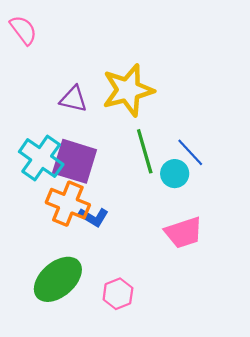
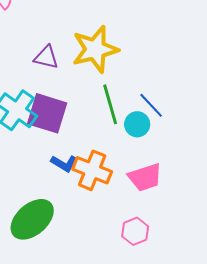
orange cross: (68, 204) -> (92, 170), moved
pink hexagon: (118, 294) -> (135, 231), moved

